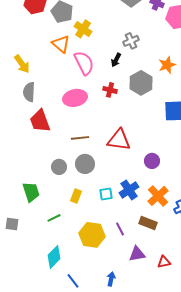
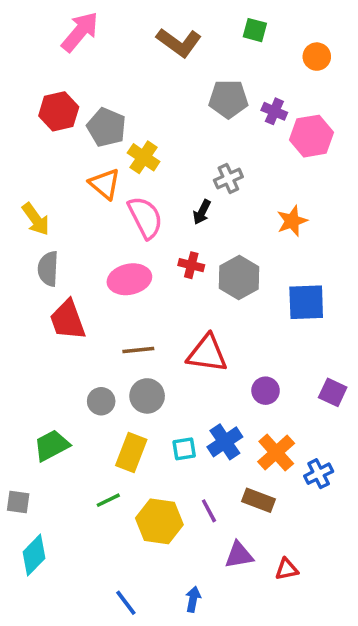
gray hexagon: (141, 83) -> (239, 278), moved
green trapezoid: (31, 192) -> (52, 445), turned -100
yellow rectangle: (76, 196) -> (131, 452), size x1.5
green line: (54, 218) -> (108, 500), moved
cyan diamond: (54, 257) -> (34, 555), moved

